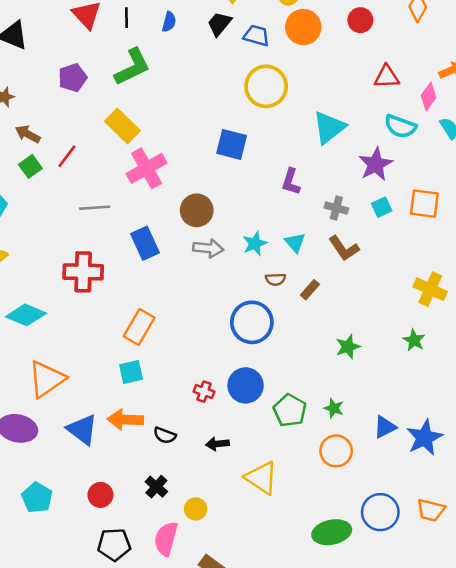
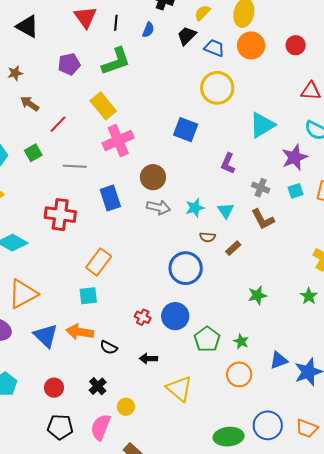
green square: (30, 166) -> (33, 153), moved

